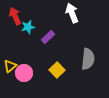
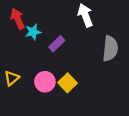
gray semicircle: (88, 59) -> (110, 49), moved
pink circle: (24, 73) -> (45, 82), moved

